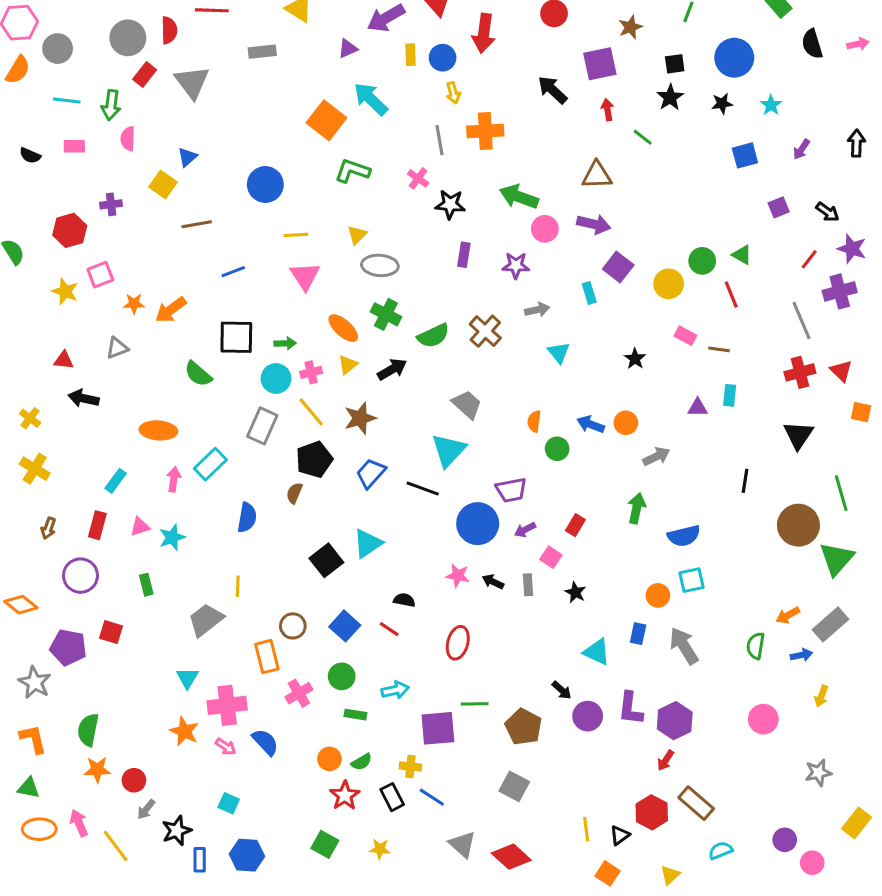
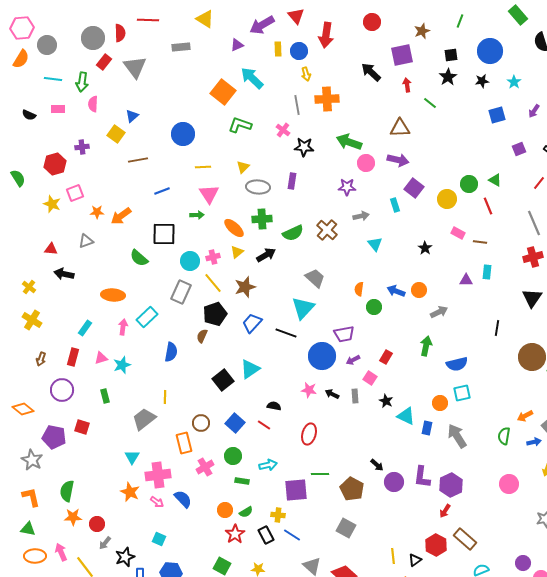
purple rectangle: (464, 255) -> (292, 181), moved
green cross: (386, 314) -> (262, 219), turned -30
green arrow: (285, 343) -> (197, 215), moved
cyan triangle: (597, 652) -> (406, 416), moved

